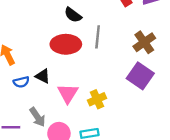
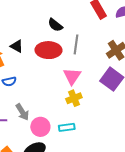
black triangle: (43, 76) -> (17, 46), moved
pink triangle: (68, 93) -> (72, 76), moved

